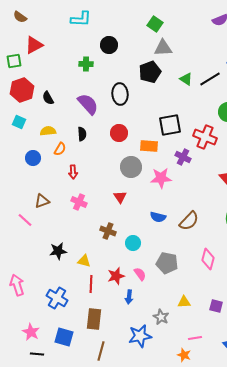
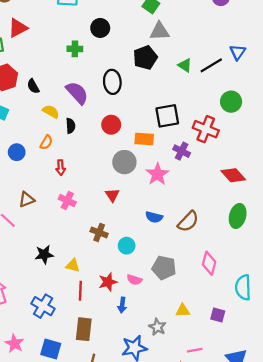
yellow semicircle: (48, 131) -> (51, 112), moved, turned 35
pink star: (161, 178) -> (157, 174), turned -30
pink semicircle: (140, 274) -> (134, 280), turned 144

